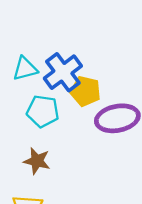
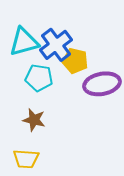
cyan triangle: (25, 69) -> (24, 42), size x1.4

